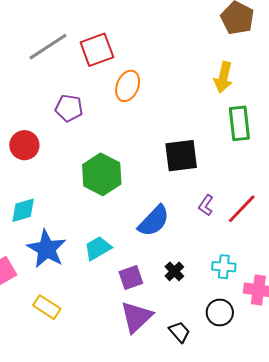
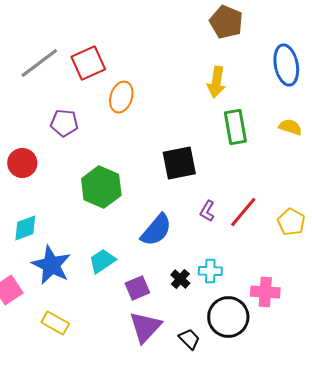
cyan cross: (224, 267) -> (210, 271), moved
black circle: (220, 313) -> (228, 317), size x1.5

